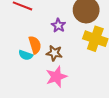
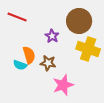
pink star: (56, 77) -> (63, 85), moved

